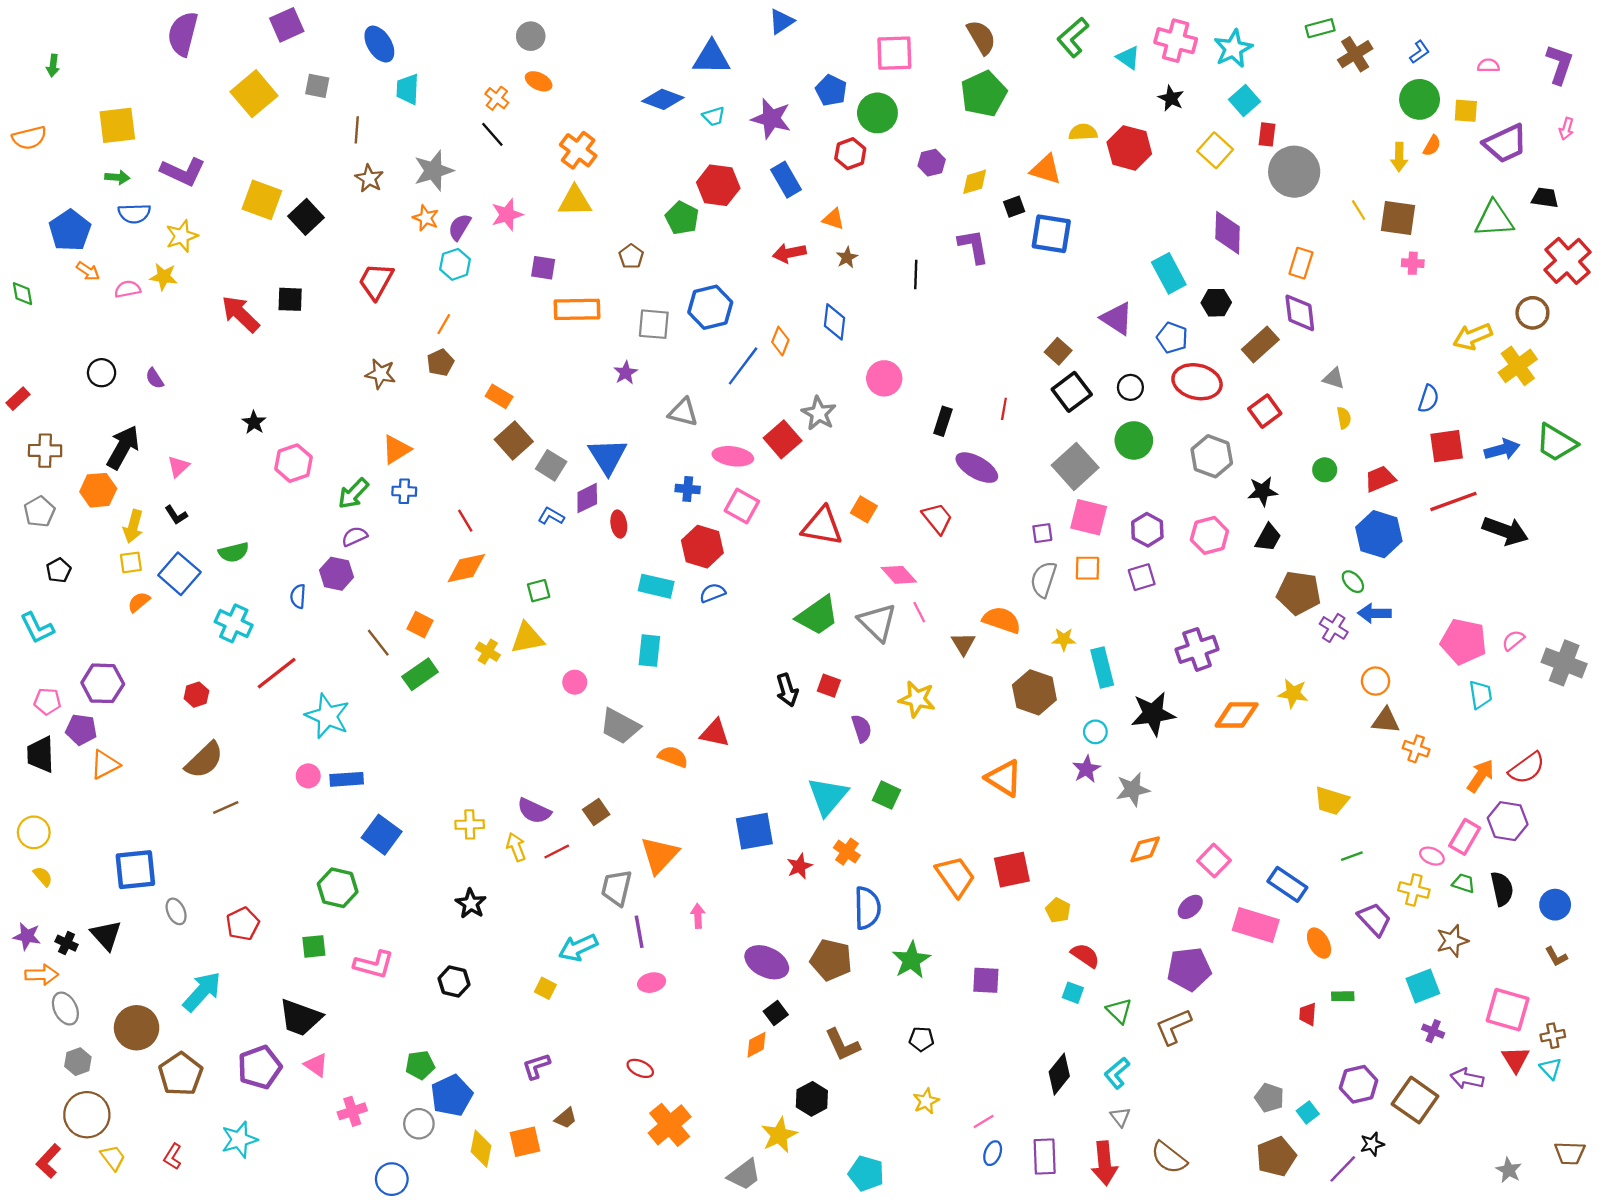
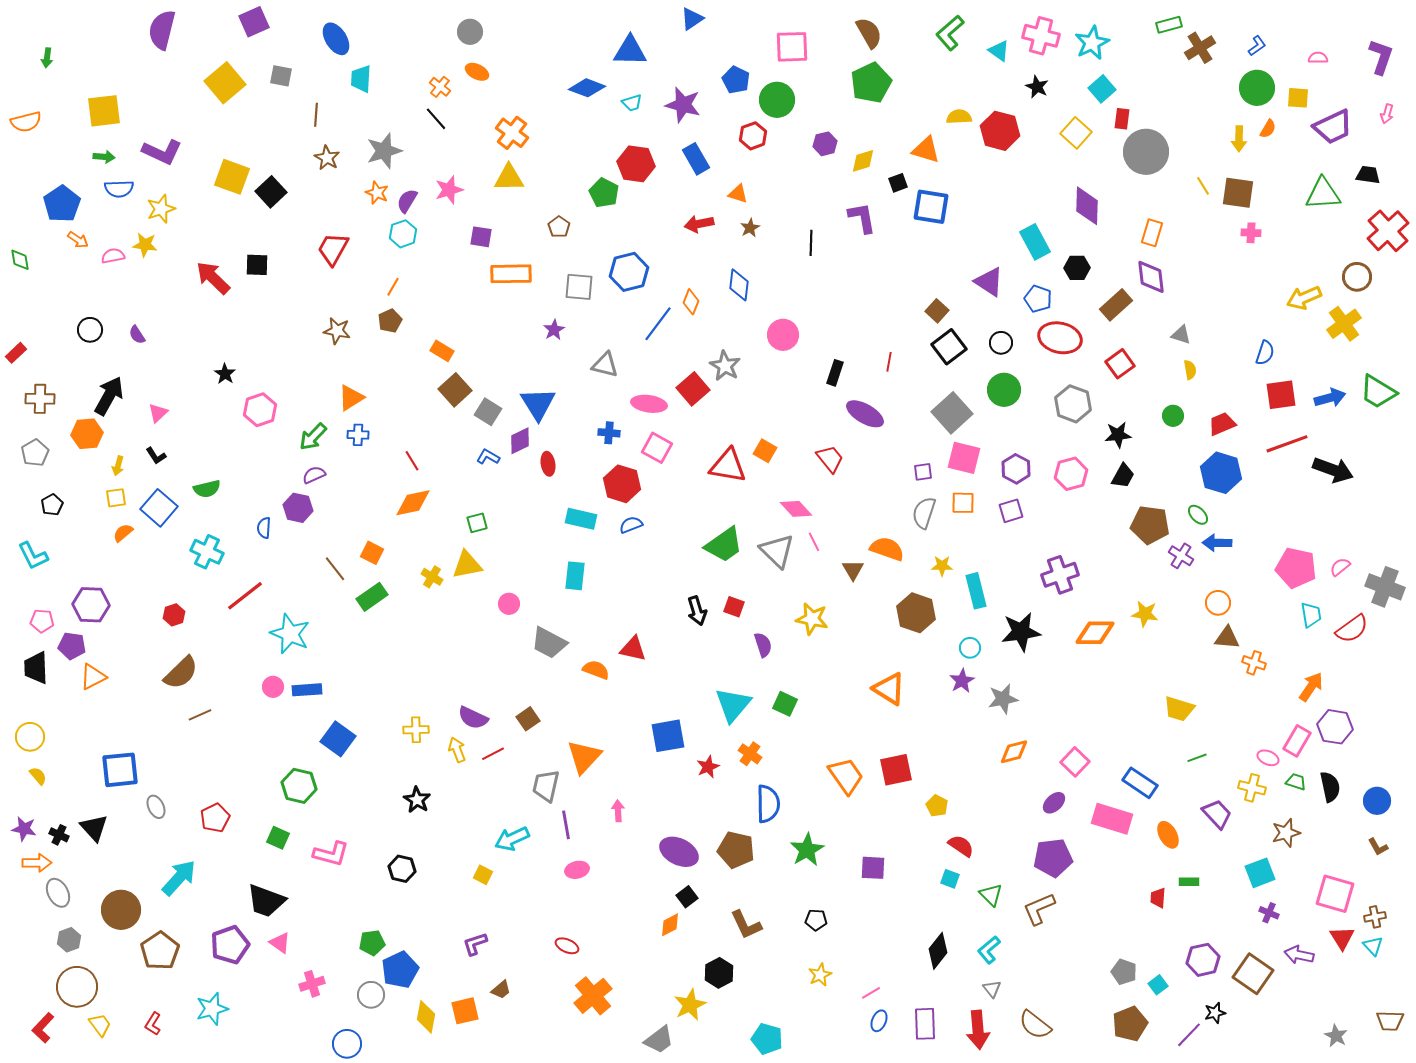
yellow arrow: (133, 526) -> (118, 466), size x0.7
red semicircle: (1527, 768) -> (1352, 629), moved
green square: (314, 946) -> (278, 838), turned 30

